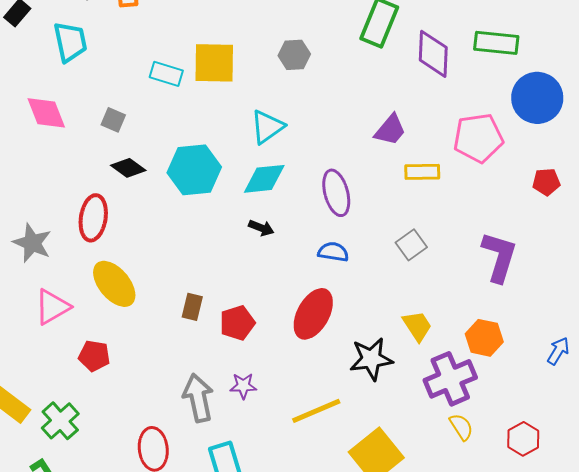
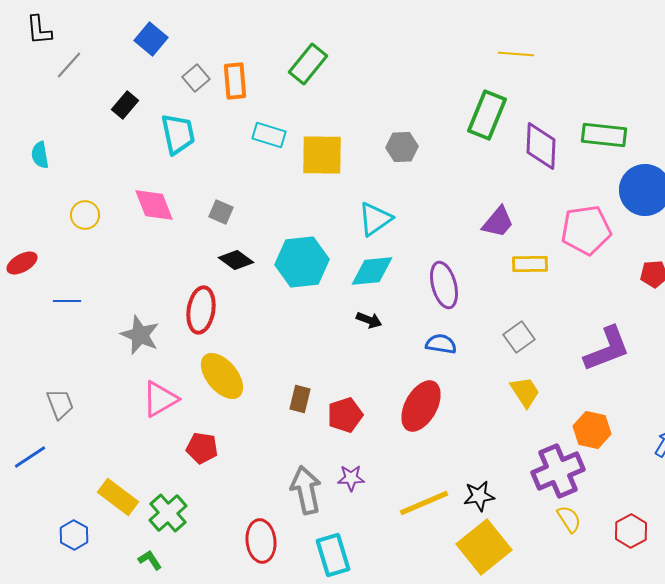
cyan rectangle: (166, 74) -> (269, 135), moved
purple L-shape: (499, 257) -> (607, 349), turned 52
yellow trapezoid: (417, 326) -> (525, 392), moved
black star: (371, 359) -> (479, 496), moved, size x0.7

